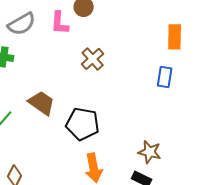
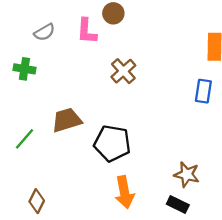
gray semicircle: (22, 24) -> (44, 32), size x0.7
brown trapezoid: (42, 103) -> (67, 120), turned -52

